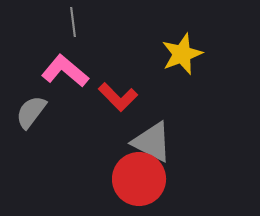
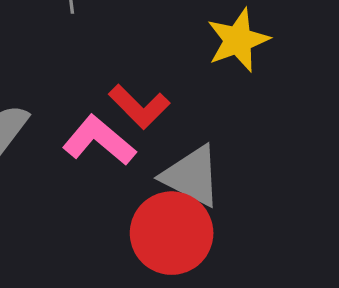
pink L-shape: (65, 71) -> (99, 140), moved

